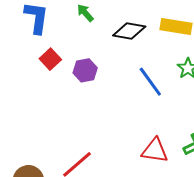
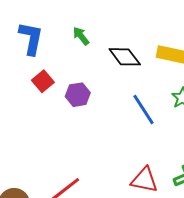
black diamond: (129, 31) -> (125, 57), turned 40

